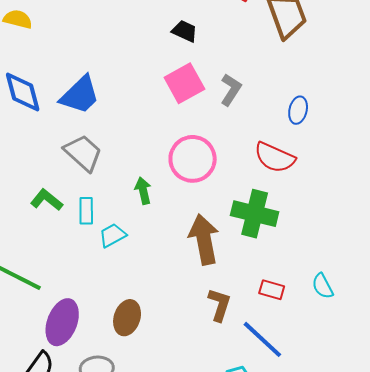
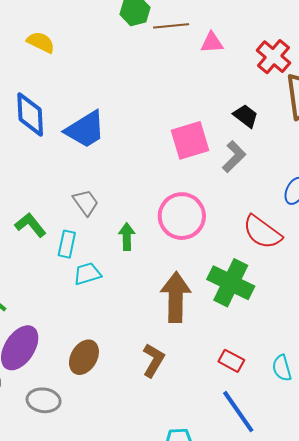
black trapezoid: (185, 31) -> (246, 116), moved
gray trapezoid: (83, 153) -> (86, 203), moved, size x0.7
brown L-shape: (219, 305) -> (153, 360), moved
blue line: (262, 339) -> (238, 412), moved

